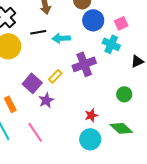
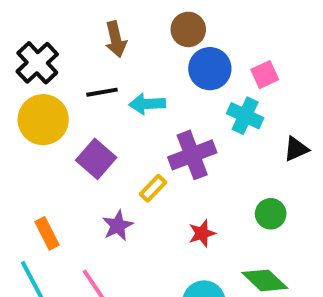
yellow rectangle: (55, 76) -> (153, 188), moved
purple square: (32, 83) -> (96, 159), moved
red star: (91, 115) -> (202, 233), moved

